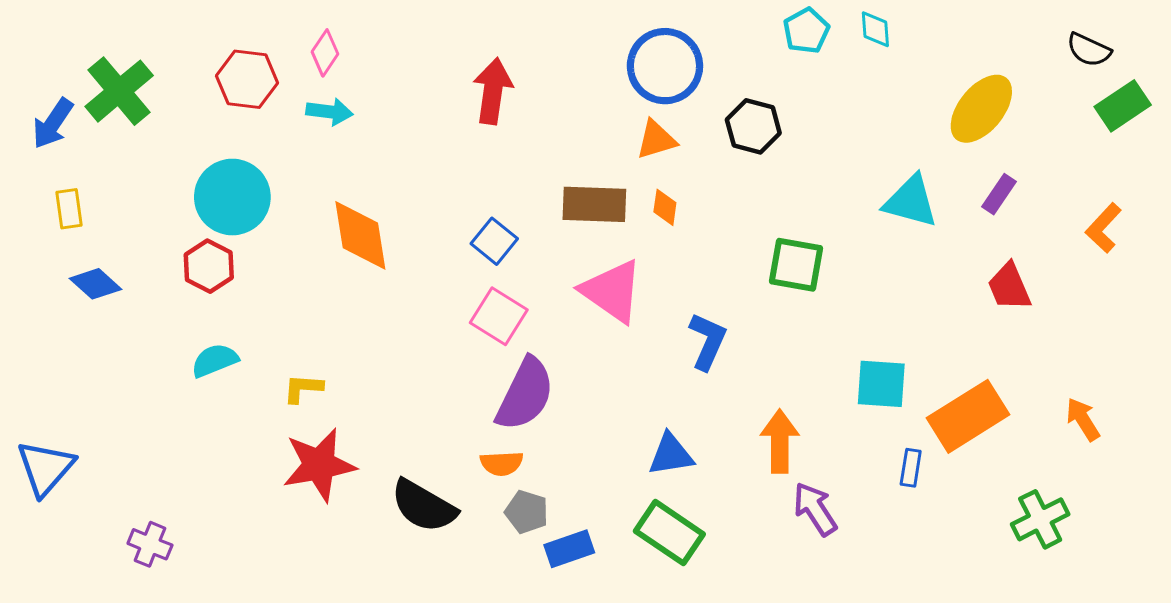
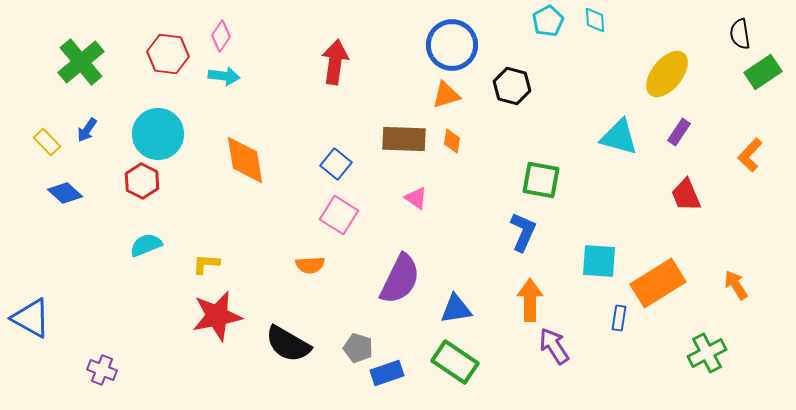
black semicircle: (1089, 50) -> (740, 34), turned 56
blue arrow: (53, 123) -> (87, 130), moved, size x0.7
yellow rectangle: (69, 209) -> (47, 142), turned -36
pink triangle: (612, 291) -> (416, 198), size x0.5
blue L-shape: (708, 341) -> (523, 232), moved
purple semicircle: (525, 394) -> (400, 279), moved
orange semicircle: (502, 463) -> (310, 265), moved
blue triangle: (45, 468) -> (31, 318), turned -42

